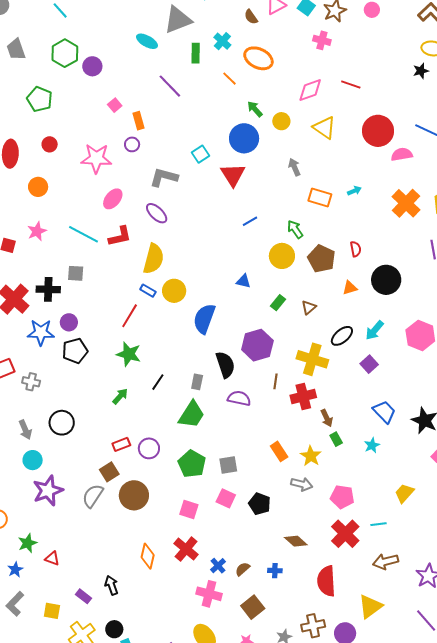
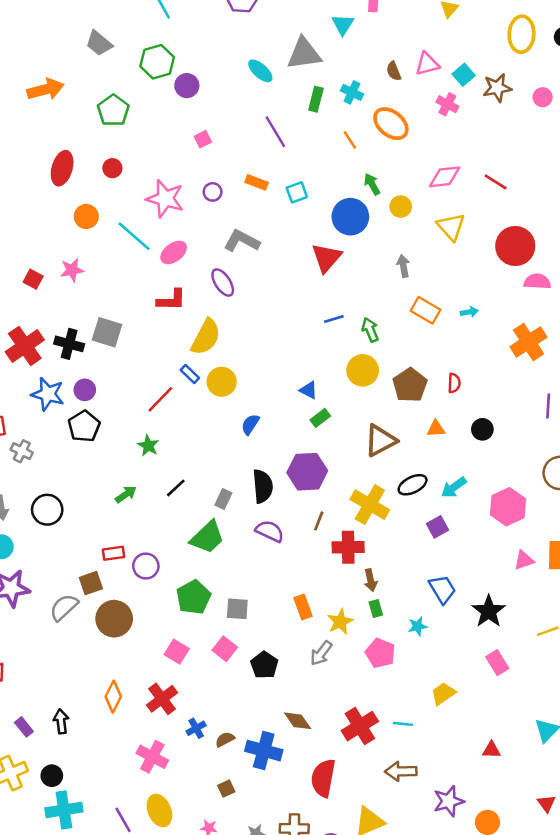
pink cross: (322, 40) -> (447, 104), moved
cyan cross: (222, 41) -> (352, 92), turned -30
gray trapezoid: (16, 49) -> (99, 43), turned -45
orange rectangle: (138, 121) -> (257, 182), moved, turned -66
cyan square: (200, 154) -> (297, 192), moved
green arrow: (295, 229) -> (370, 330), moved
cyan line: (83, 234) -> (134, 236), moved
gray square: (76, 273) -> (107, 332), size x1.4
black circle: (386, 280) -> (482, 429), size x0.6
green rectangle: (278, 303) -> (320, 418), moved
brown triangle: (309, 307) -> (380, 441), size x1.8
blue semicircle: (204, 319) -> (250, 424), size x0.6
black pentagon: (75, 351) -> (84, 426), turned -30
green star: (129, 354) -> (148, 446), size x0.7
gray arrow: (302, 484) -> (321, 653), turned 100
pink pentagon: (342, 497) -> (380, 653), moved
blue cross: (275, 571) -> (264, 751), size x2.0
pink cross: (209, 594) -> (152, 757), moved
brown square: (253, 607) -> (226, 789), size x0.6

